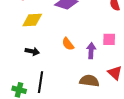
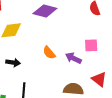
purple arrow: (91, 51) -> (73, 58), turned -63

